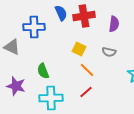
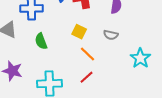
green semicircle: (43, 71) -> (41, 41), moved

